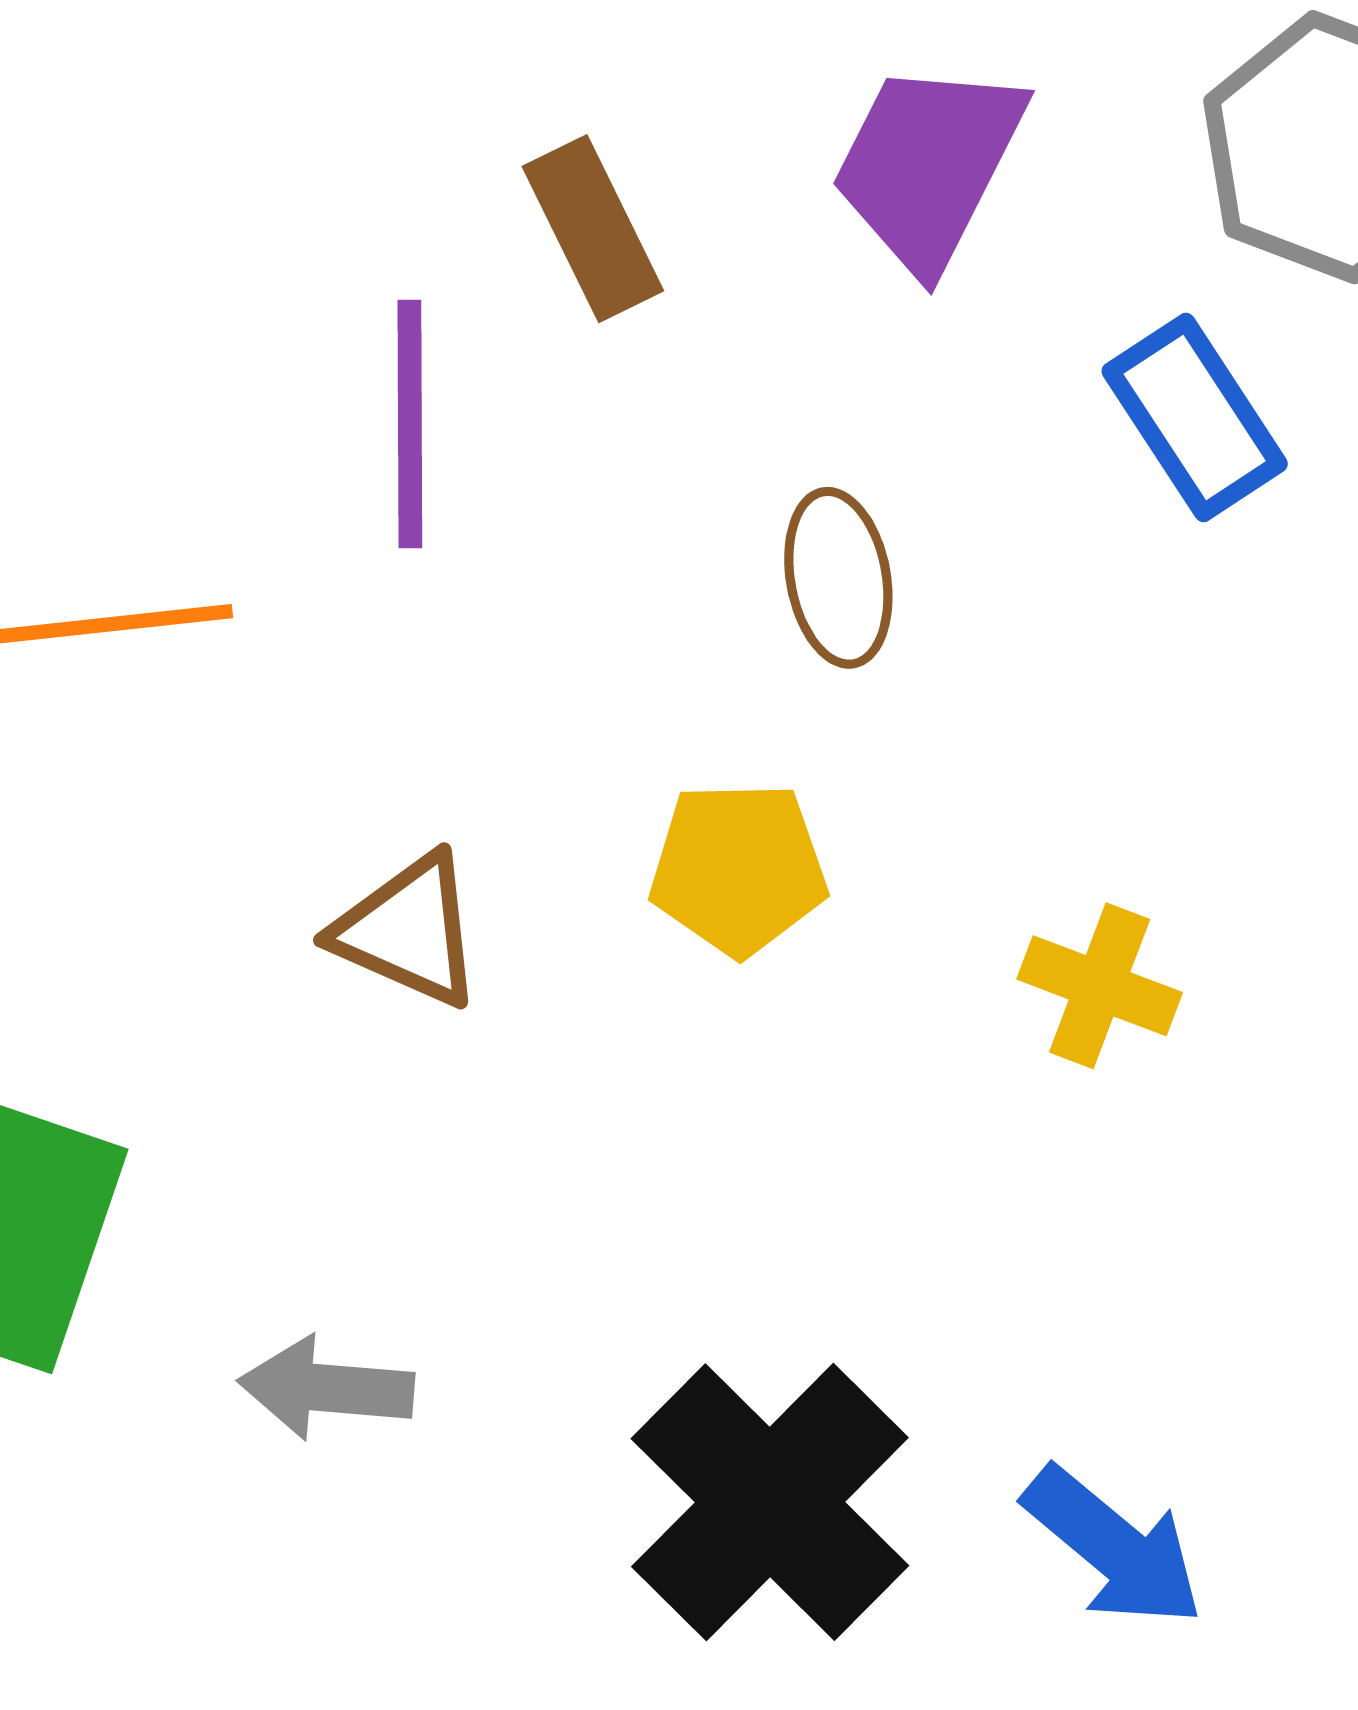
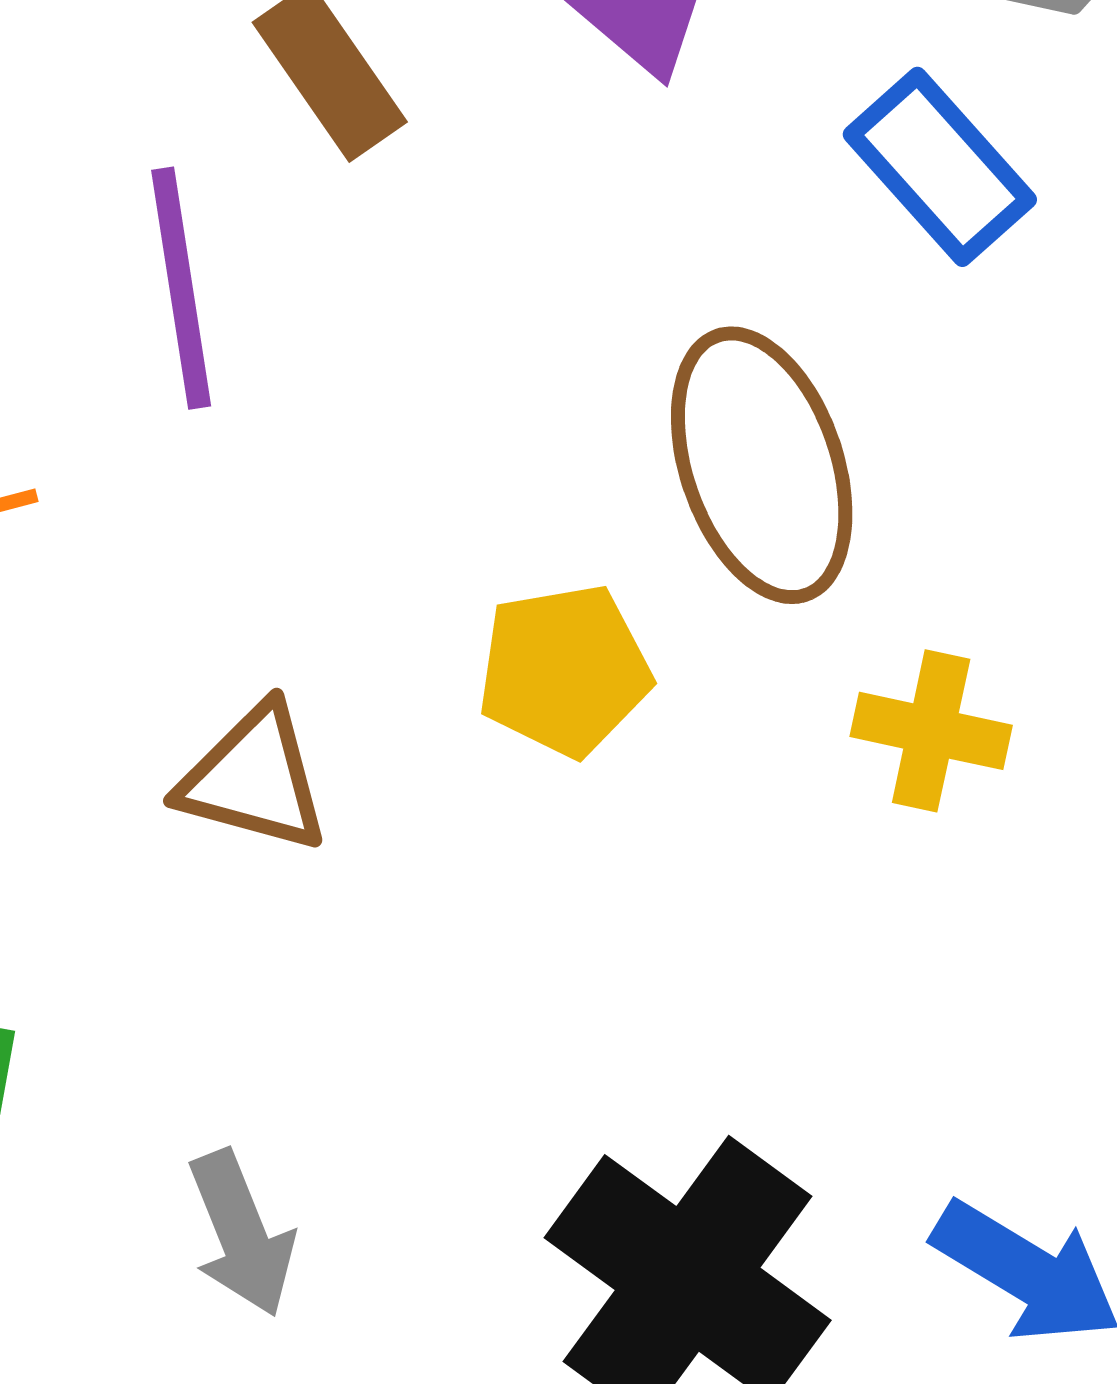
brown ellipse: (838, 578) -> (762, 465), moved, size x1.6
gray arrow: (326, 1388) -> (241, 1234), turned -108

